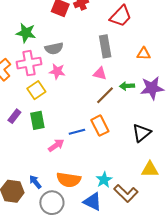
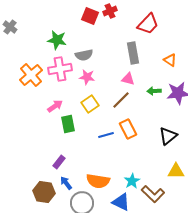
orange triangle: (144, 54) -> (170, 60), turned 32
yellow square: (36, 90) -> (90, 104), moved
brown line: (105, 95) -> (121, 100), moved
purple rectangle: (14, 116) -> (59, 162), moved
pink arrow: (56, 145) -> (55, 106), moved

